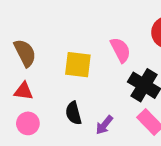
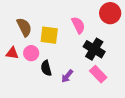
brown semicircle: (25, 53) -> (24, 27), moved
pink circle: (28, 123) -> (31, 53), moved

